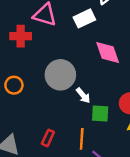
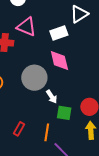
pink diamond: (108, 52) -> (59, 60), moved

